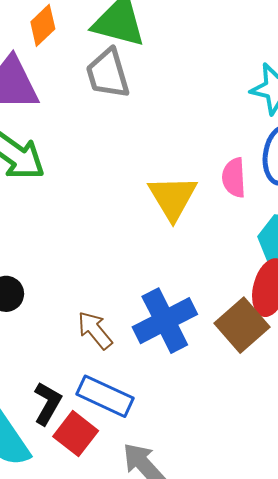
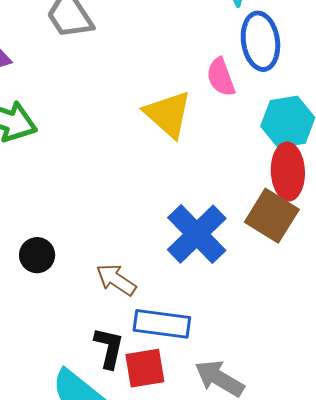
brown arrow: (95, 330) -> (116, 280), moved
red square: (76, 434) -> (145, 368), turned -30

